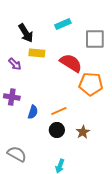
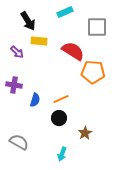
brown star: (83, 132) -> (85, 133), moved

